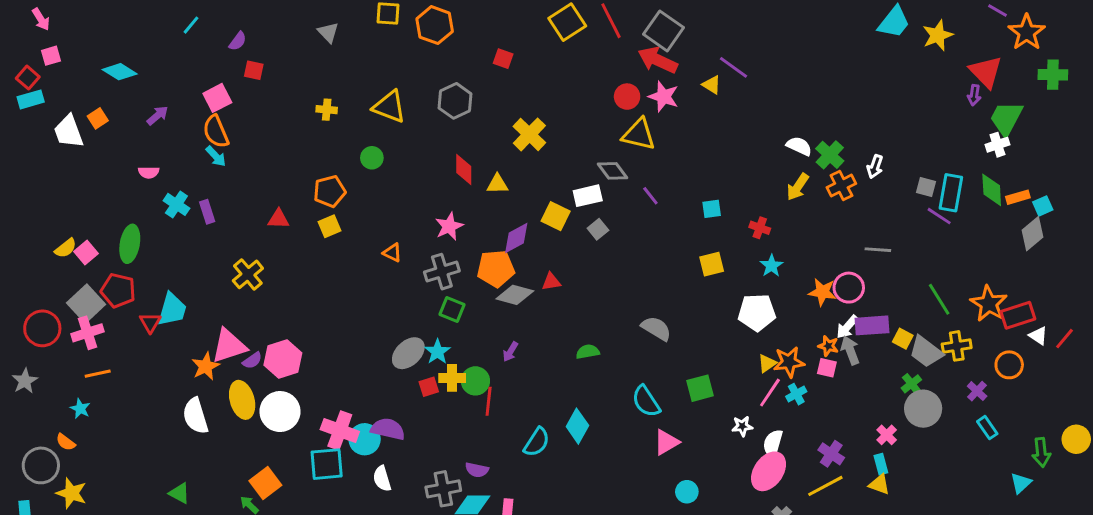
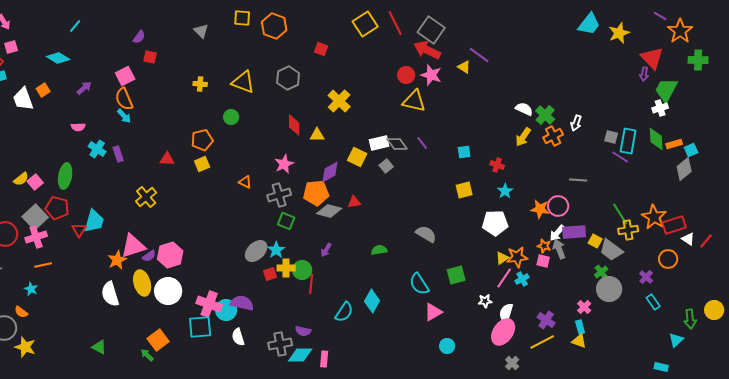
cyan line: (191, 25) -> (75, 26), moved
gray diamond: (612, 171) -> (397, 144), moved
yellow cross: (957, 346) -> (628, 230), moved

